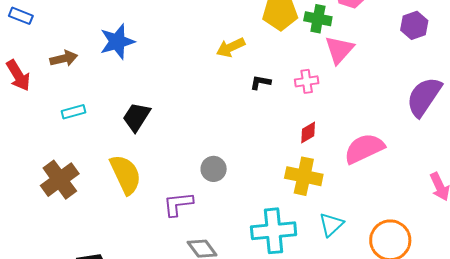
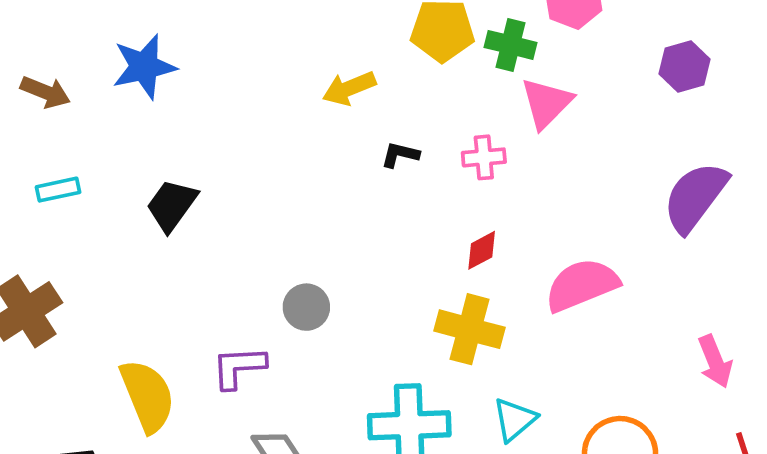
brown arrow: (64, 58) -> (45, 92), turned 32
yellow semicircle: (126, 174) -> (147, 396), moved

